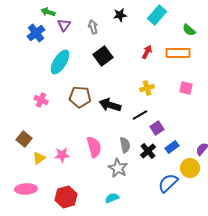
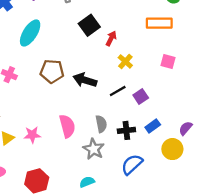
red arrow: (147, 52) -> (111, 38), moved
black square: (103, 56) -> (89, 25), moved
yellow cross: (147, 88) -> (125, 61), turned -32
purple square: (157, 128) -> (141, 97), moved
black cross: (148, 151) -> (126, 130), turned 35
blue semicircle: (168, 183) -> (132, 164), moved

